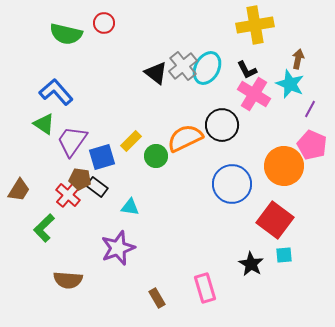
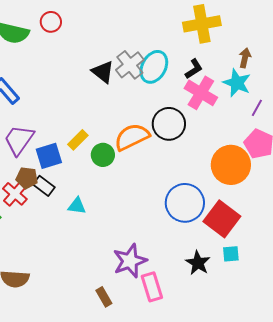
black L-shape: (247, 70) -> (194, 69), turned -95
blue circle: (232, 184) -> (185, 203), moved
purple star: (118, 248) -> (130, 261), moved

